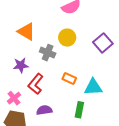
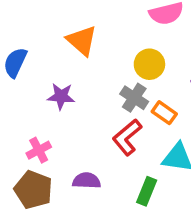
gray cross: (48, 53) -> (134, 98), moved
orange rectangle: (69, 79) -> (164, 113), moved
red L-shape: (36, 84) -> (127, 137), moved

